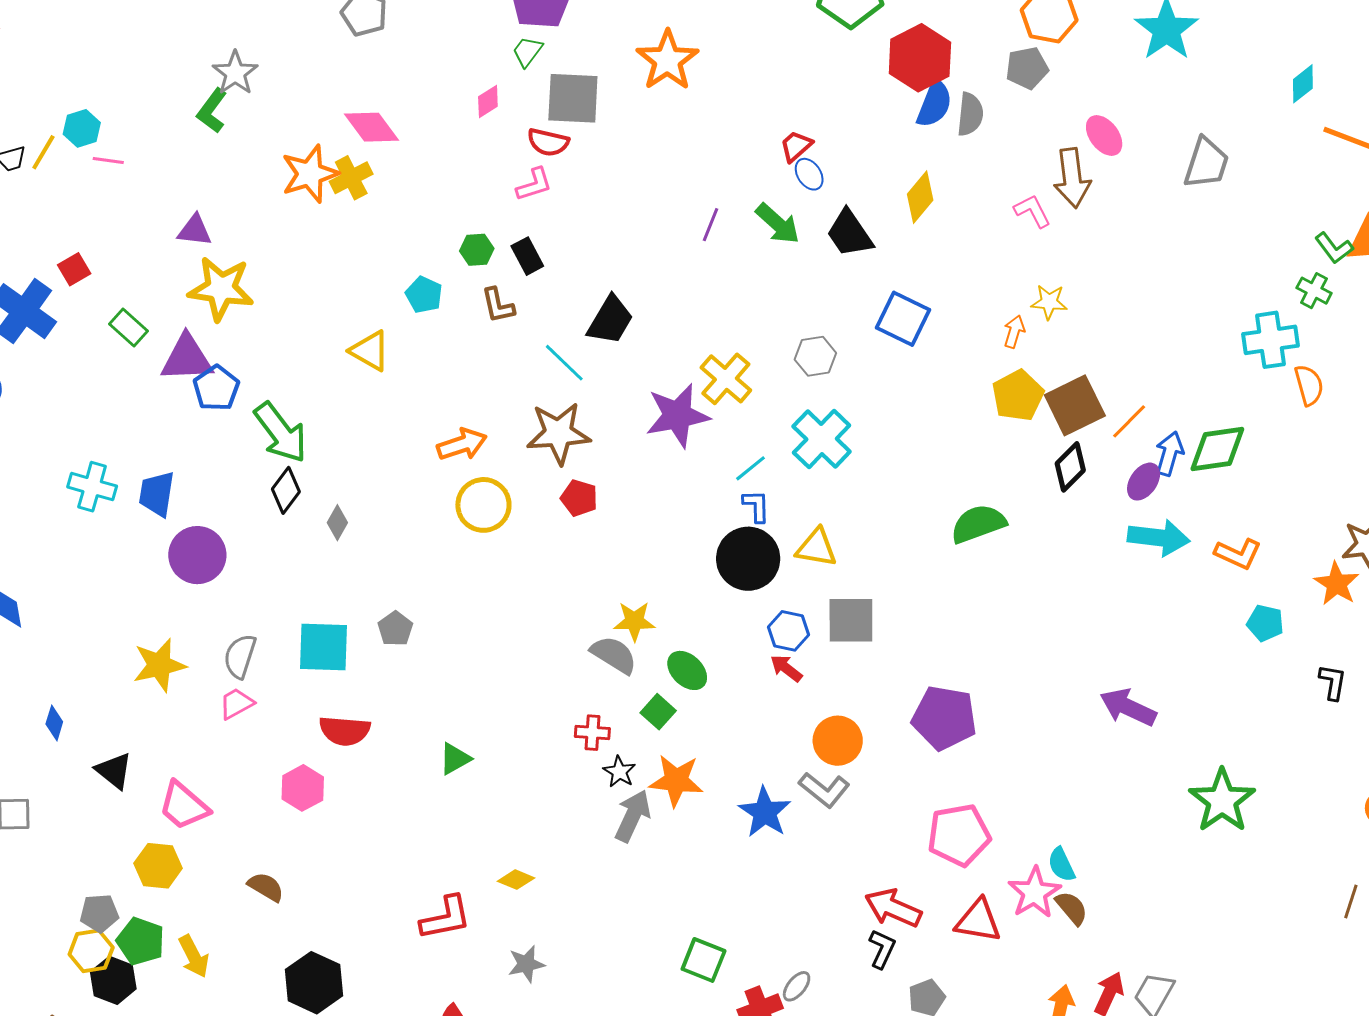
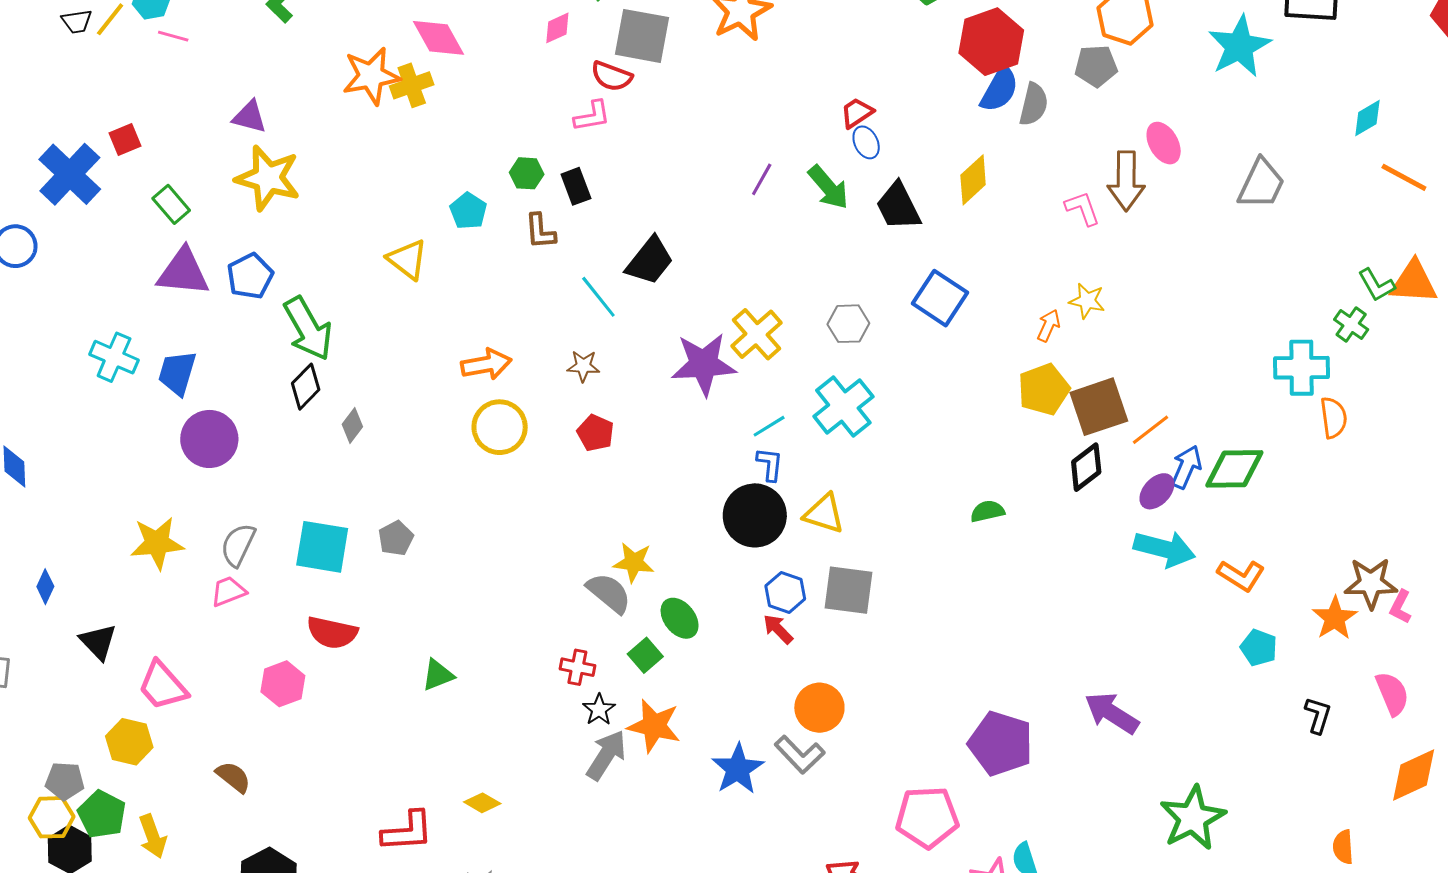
purple triangle: (187, 358) -> (183, 272), moved
brown star: (558, 433) -> (583, 366), size x0.5
green semicircle: (978, 524) -> (987, 511), size x0.6
purple pentagon: (944, 718) -> (1001, 743), moved

